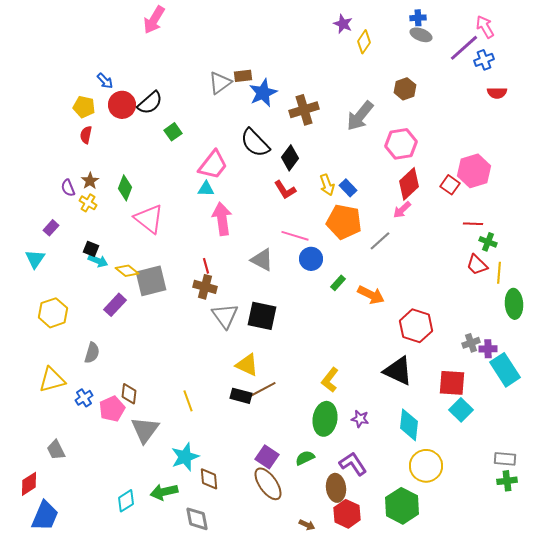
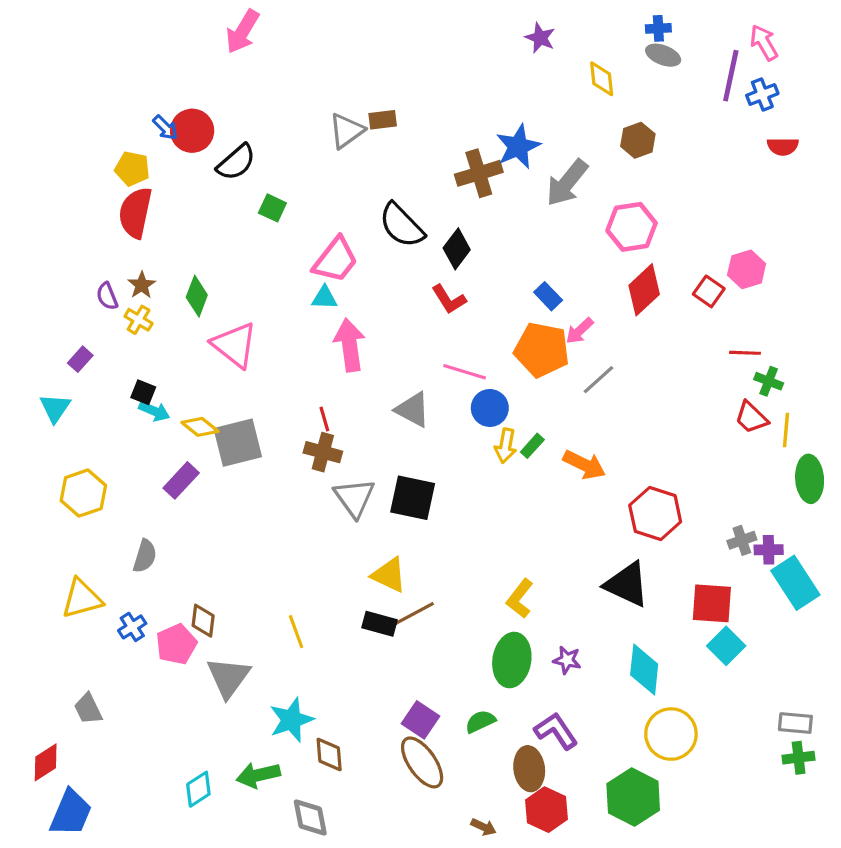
yellow diamond: (364, 42) -> (602, 79), moved, turned -40
purple line: (464, 48) -> (731, 76), turned -36
blue star: (263, 93) -> (518, 146), moved
red circle: (122, 105) -> (192, 131), moved
green square: (173, 132) -> (272, 208), turned -30
red semicircle: (86, 135) -> (135, 213), size x1.8
pink hexagon: (474, 171) -> (747, 269), size x0.7
yellow arrow: (327, 185) -> (506, 446), moved, turned 30
pink arrow: (402, 210) -> (580, 331), moved

